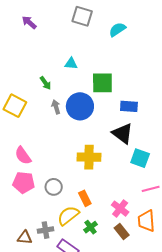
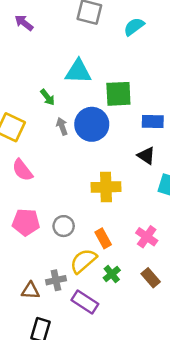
cyan triangle: (71, 64) -> (78, 72), size x1.6
black triangle: (123, 133) -> (146, 156), size x0.7
pink semicircle: (23, 156) -> (22, 170), moved
pink cross: (120, 209) -> (147, 237), moved

